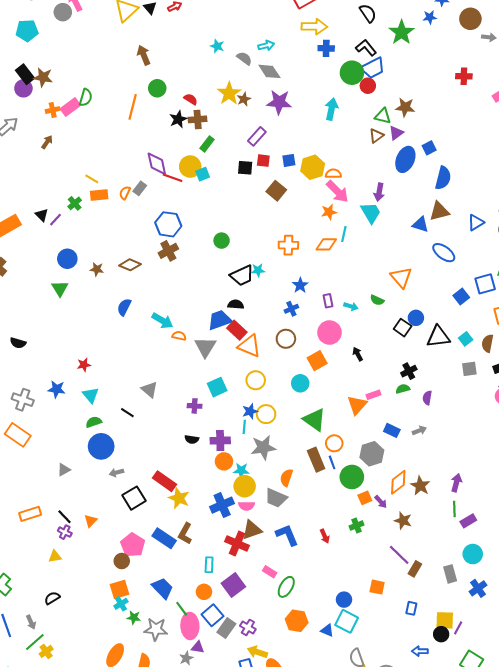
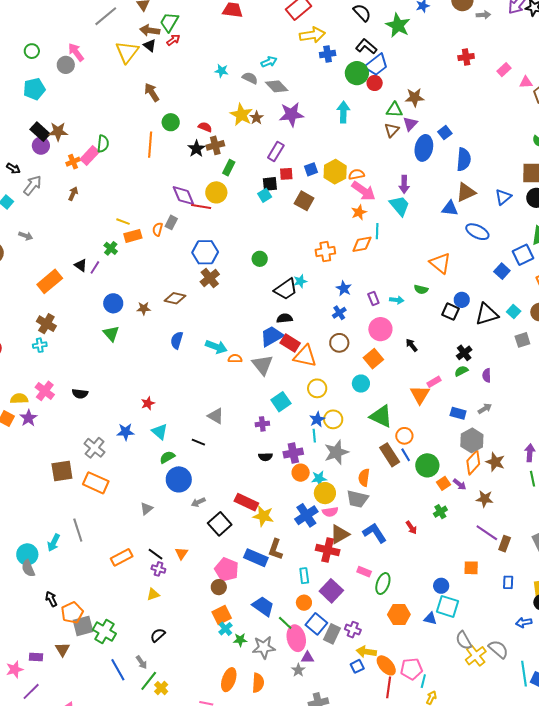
cyan square: (203, 174) -> (265, 195), moved
gray cross: (23, 400) -> (95, 448), turned 30
gray hexagon: (372, 454) -> (472, 440), moved

